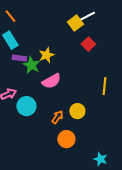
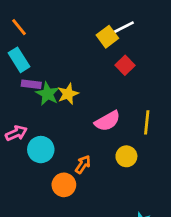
yellow star: (46, 55) -> (68, 94), moved
pink semicircle: (51, 81) -> (107, 121), moved
yellow circle: (77, 111) -> (126, 156), moved
orange circle: (66, 139) -> (64, 185), moved

